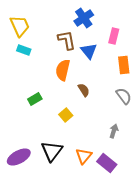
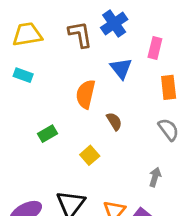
yellow trapezoid: (20, 26) -> (27, 34), turned -75
brown L-shape: (67, 40) -> (80, 34), moved
cyan rectangle: (24, 50) -> (23, 75), moved

